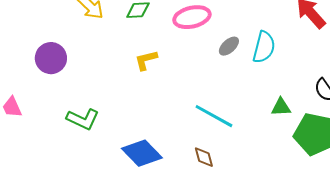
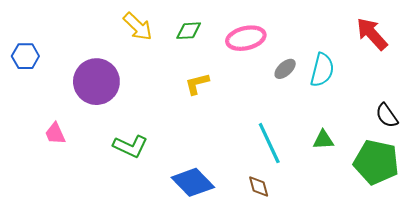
purple circle: (51, 58) -> (96, 82), size x1.4
green triangle: (281, 107) -> (323, 140), moved
cyan line: (214, 116) -> (269, 143), turned 36

